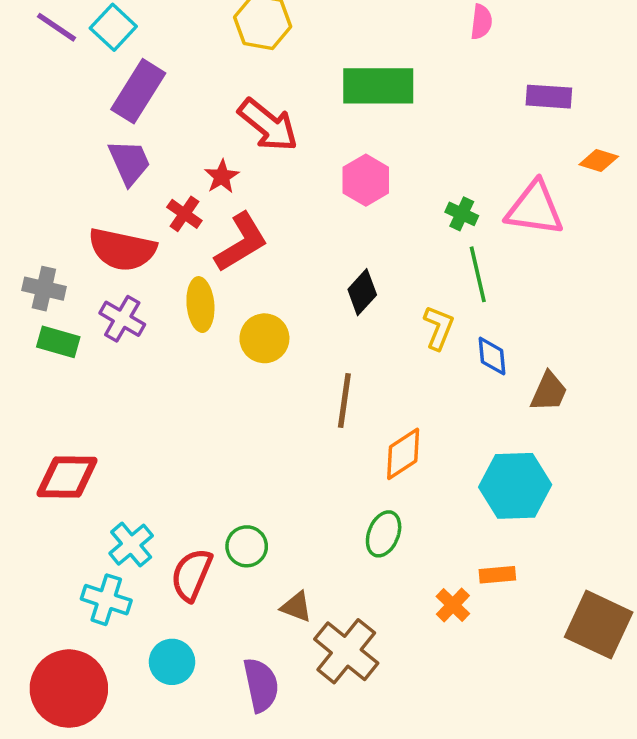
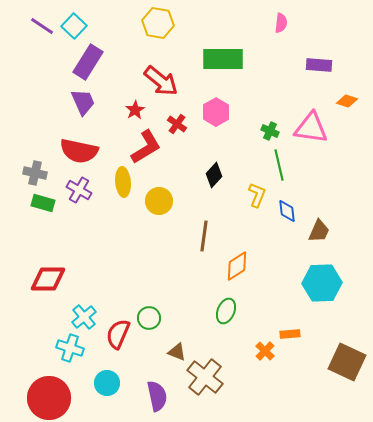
red cross: (184, 214) -> (177, 124), moved
cyan hexagon: (515, 486) -> (322, 283), moved

